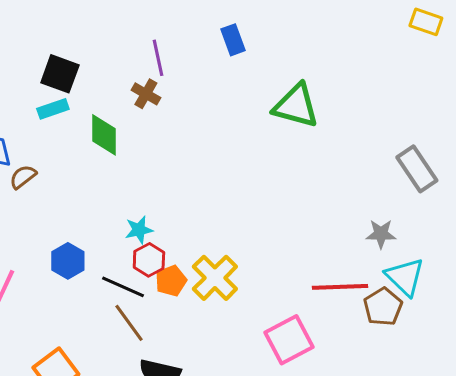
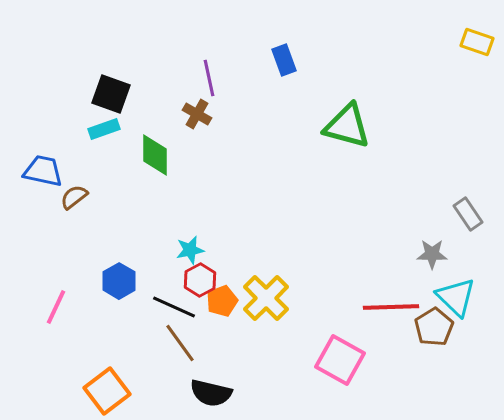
gray rectangle: (417, 169) -> (468, 214), moved, size x0.7
pink square: (289, 340) -> (340, 360), turned -33

